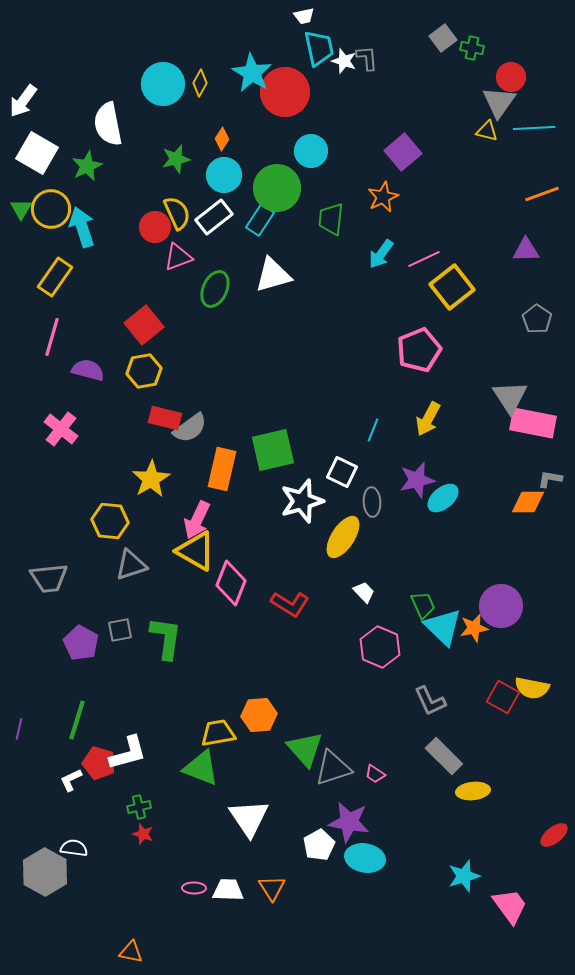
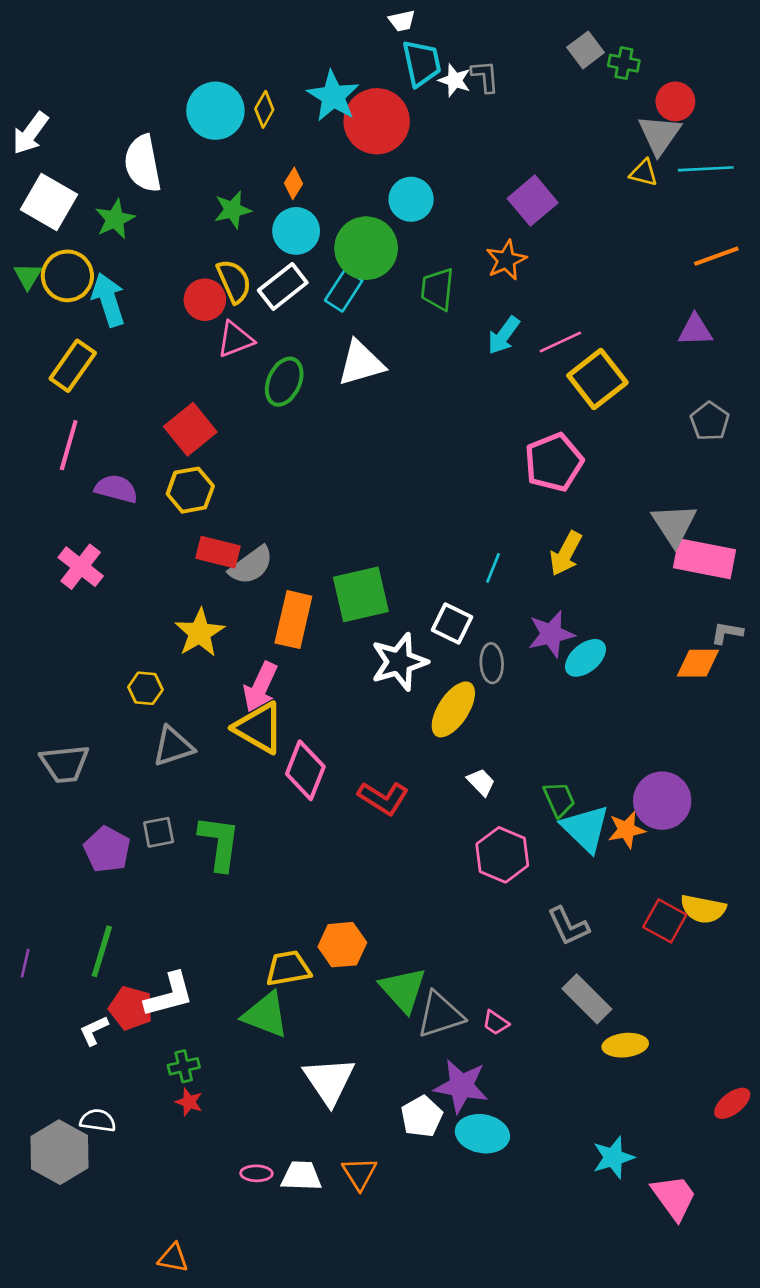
yellow hexagon: (110, 521) -> (145, 688), size x0.7

